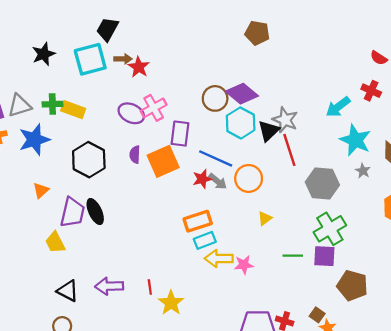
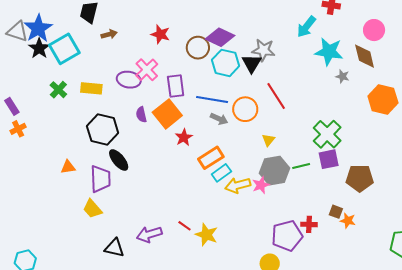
cyan square: (90, 59) -> (64, 49), moved
red star: (139, 67) -> (160, 34), moved
green cross: (52, 104) -> (58, 90), turned -30
gray triangle: (19, 106) -> (17, 31), moved, turned 50
yellow rectangle: (73, 110) -> (91, 88), moved
blue star: (34, 140) -> (38, 28), moved
red line: (289, 150) -> (276, 96), moved
red star: (202, 179) -> (184, 137), moved
gray hexagon: (322, 183) -> (274, 171), moved
orange triangle: (41, 190) -> (68, 167), turned 49
black ellipse: (95, 212) -> (119, 160), moved
red line: (150, 287) -> (185, 226), turned -32

